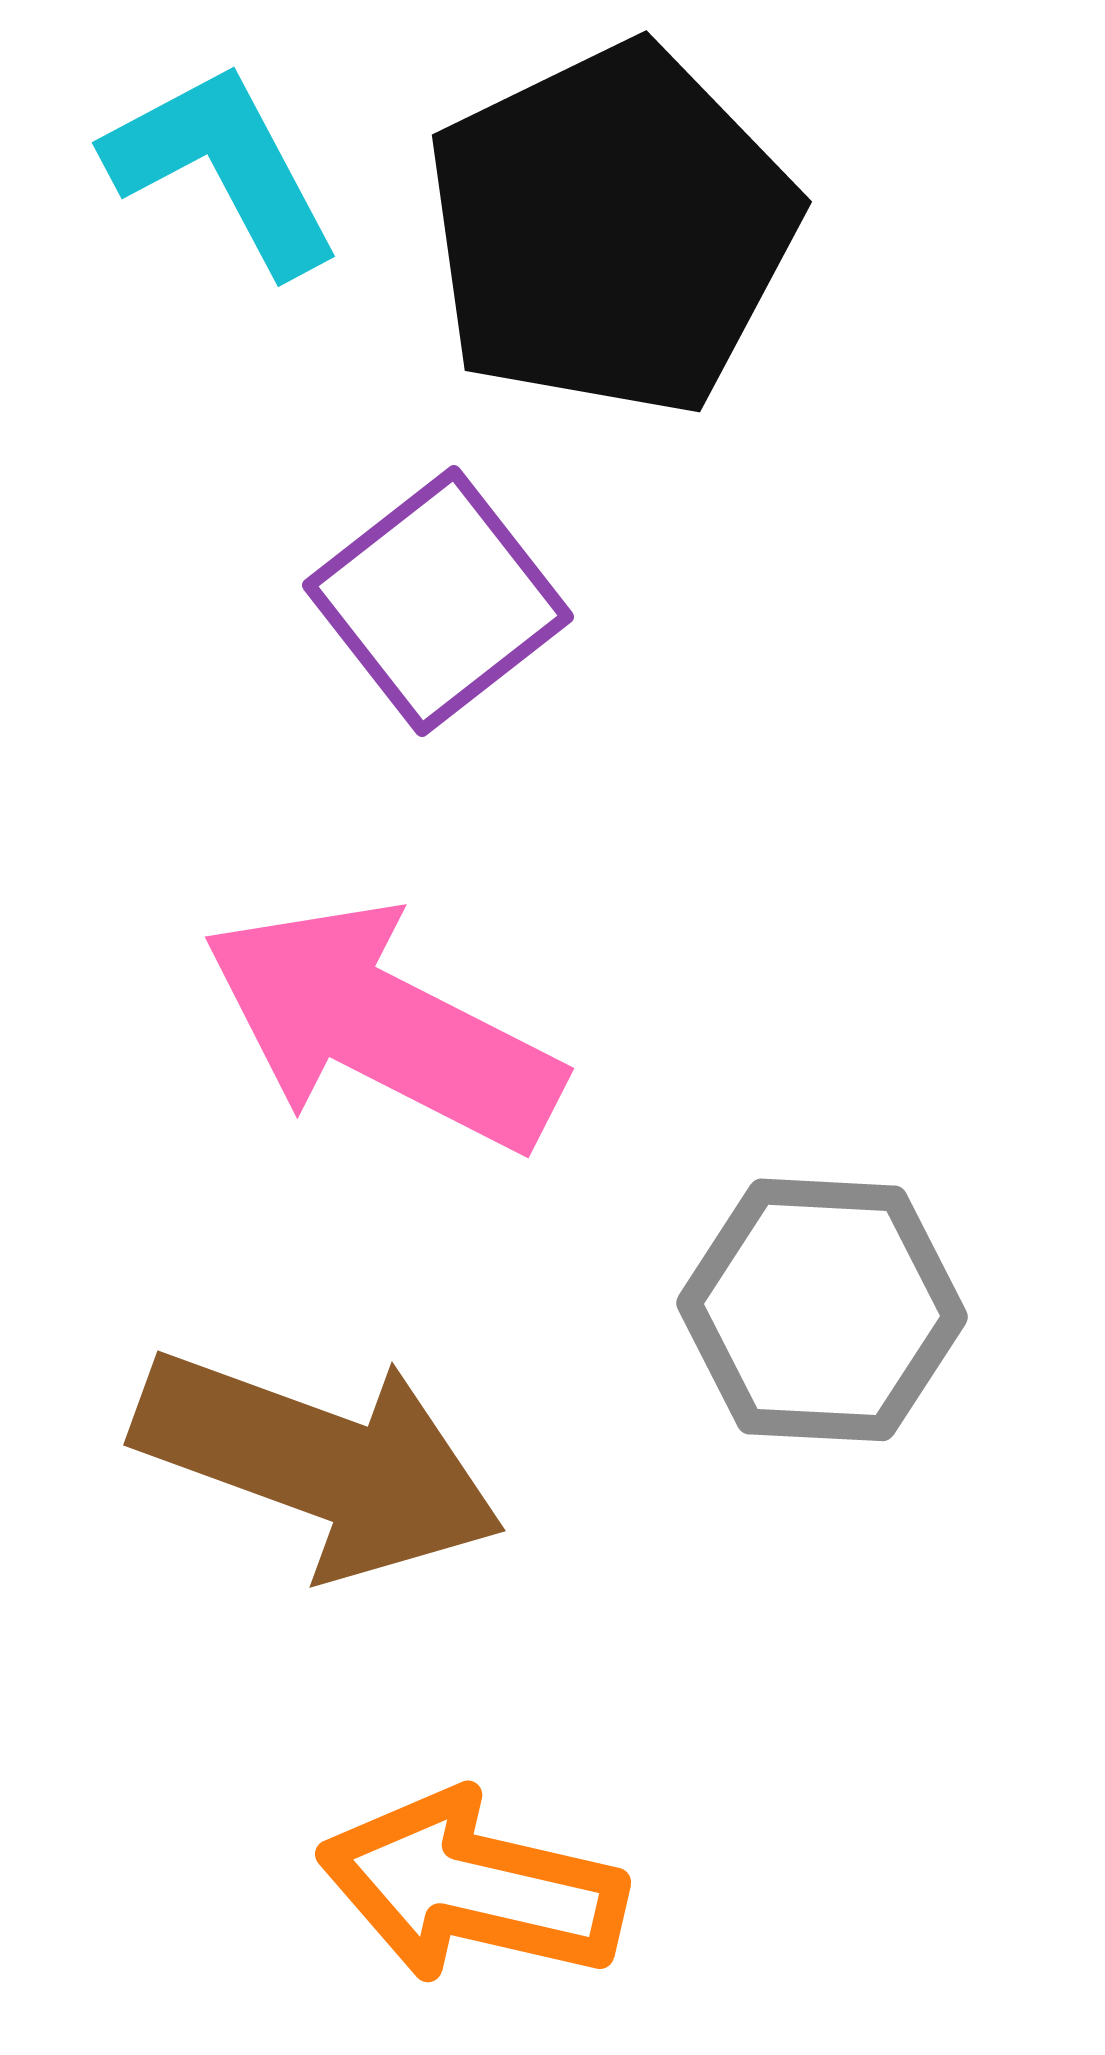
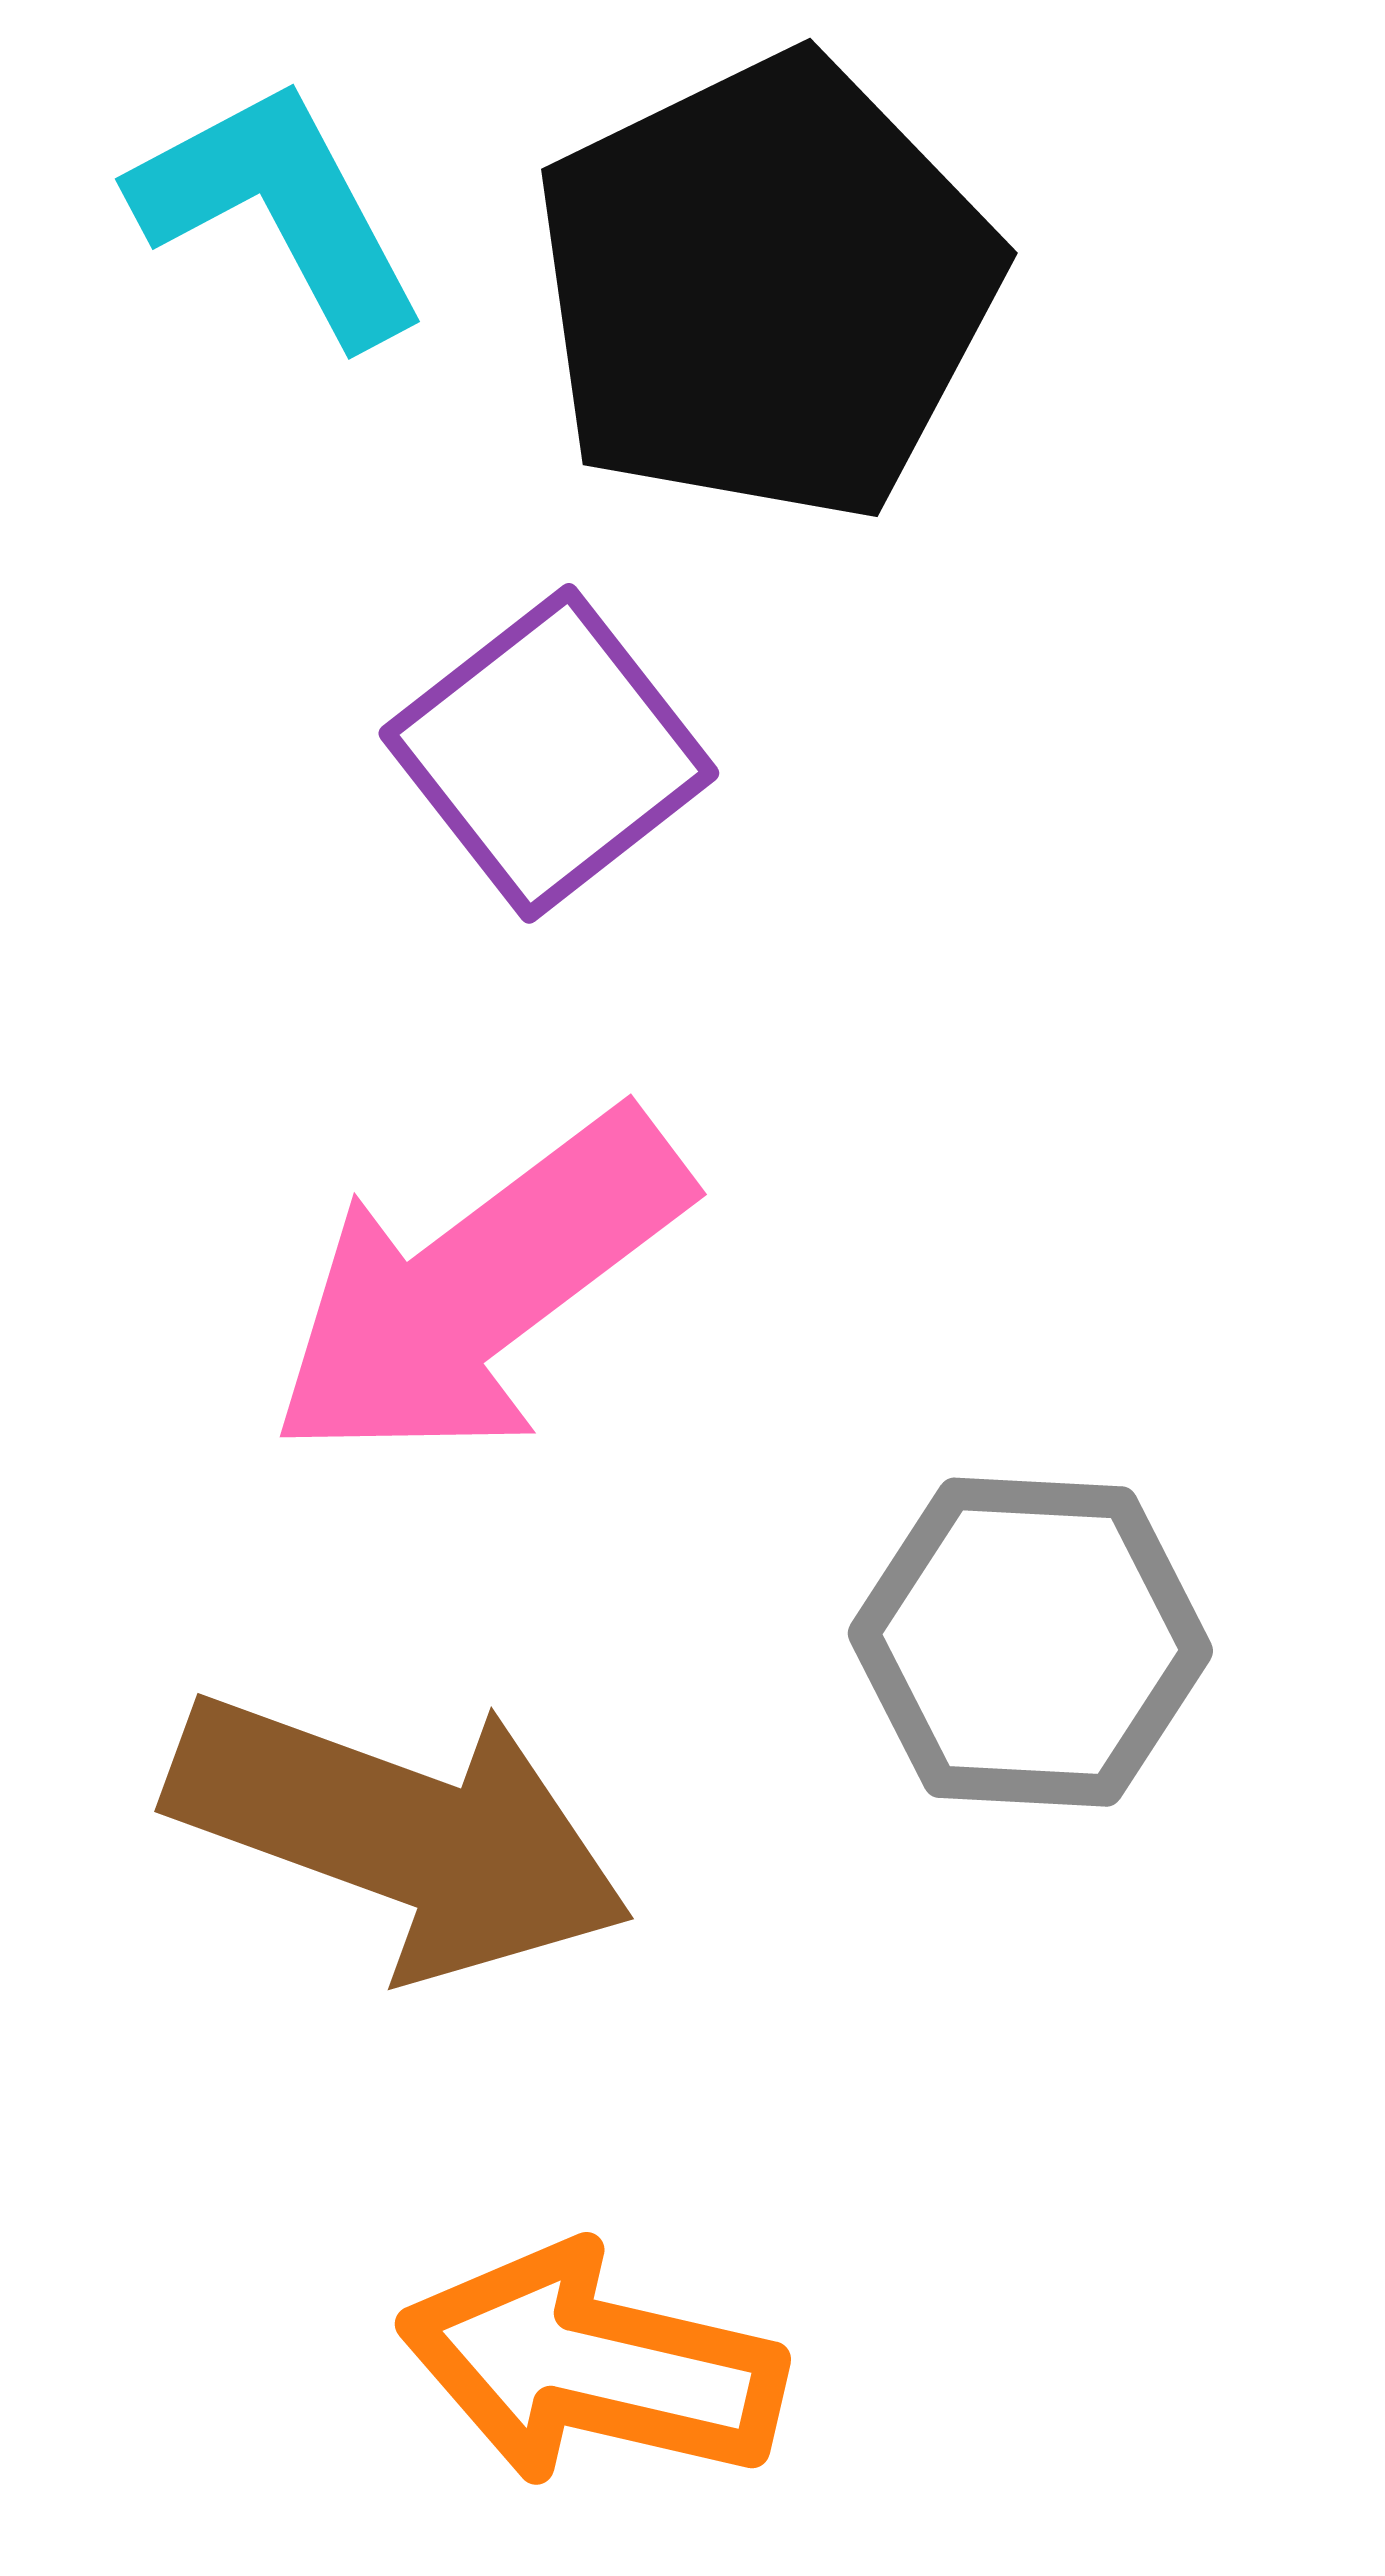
pink arrow: (382, 1027) -> (479, 1287), turned -64

